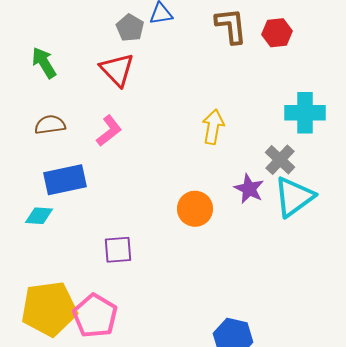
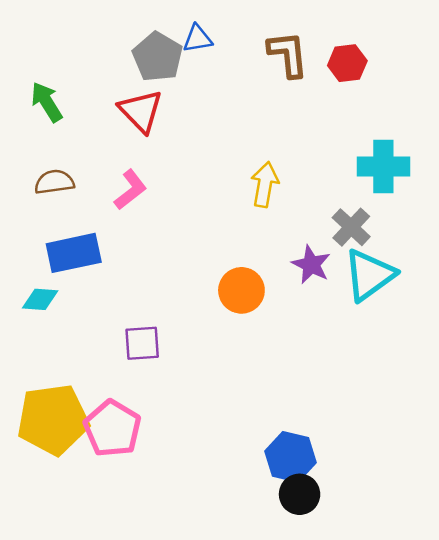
gray pentagon: (130, 28) -> (158, 57), size x1.4

